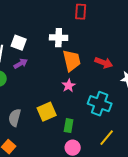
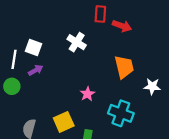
white cross: (59, 38) -> (77, 42), turned 30
orange trapezoid: (72, 61) -> (124, 67), moved
red arrow: (104, 63) -> (122, 26), moved

